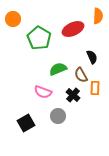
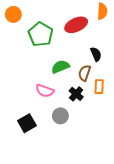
brown semicircle: (81, 75) -> (84, 73), turned 49

